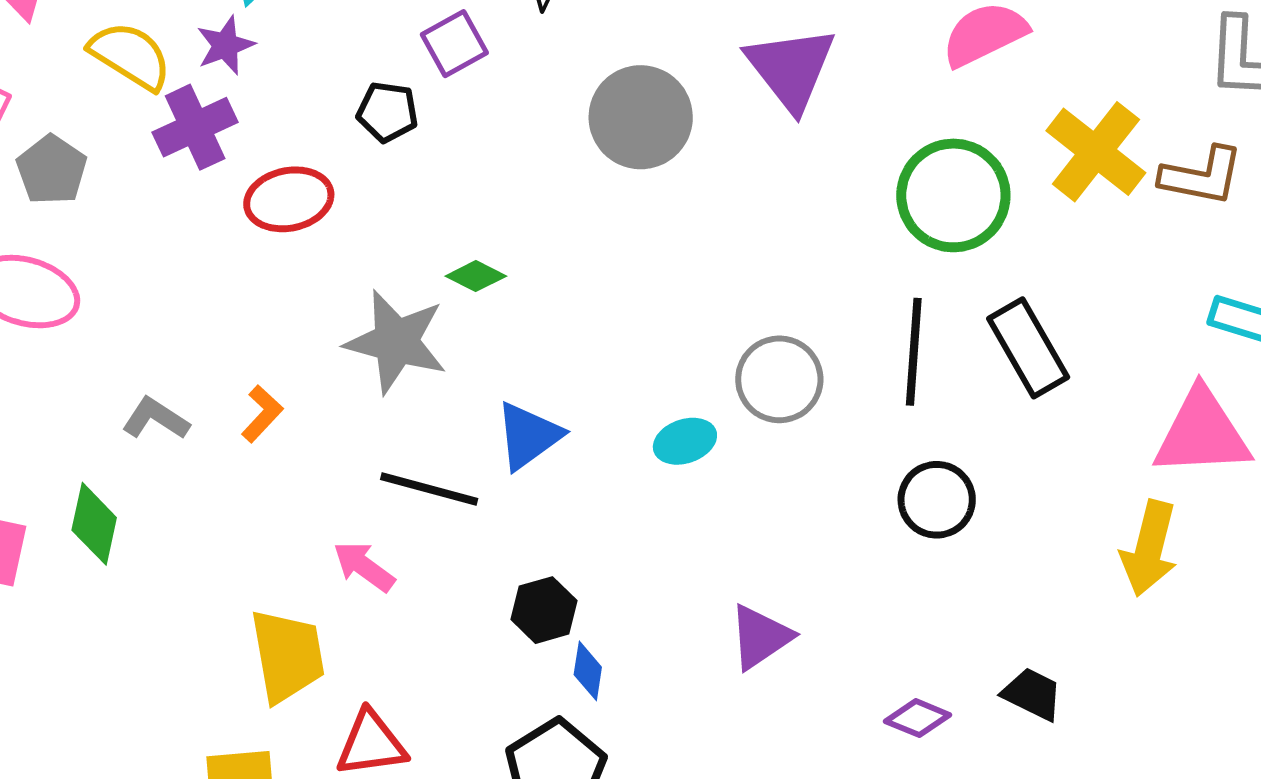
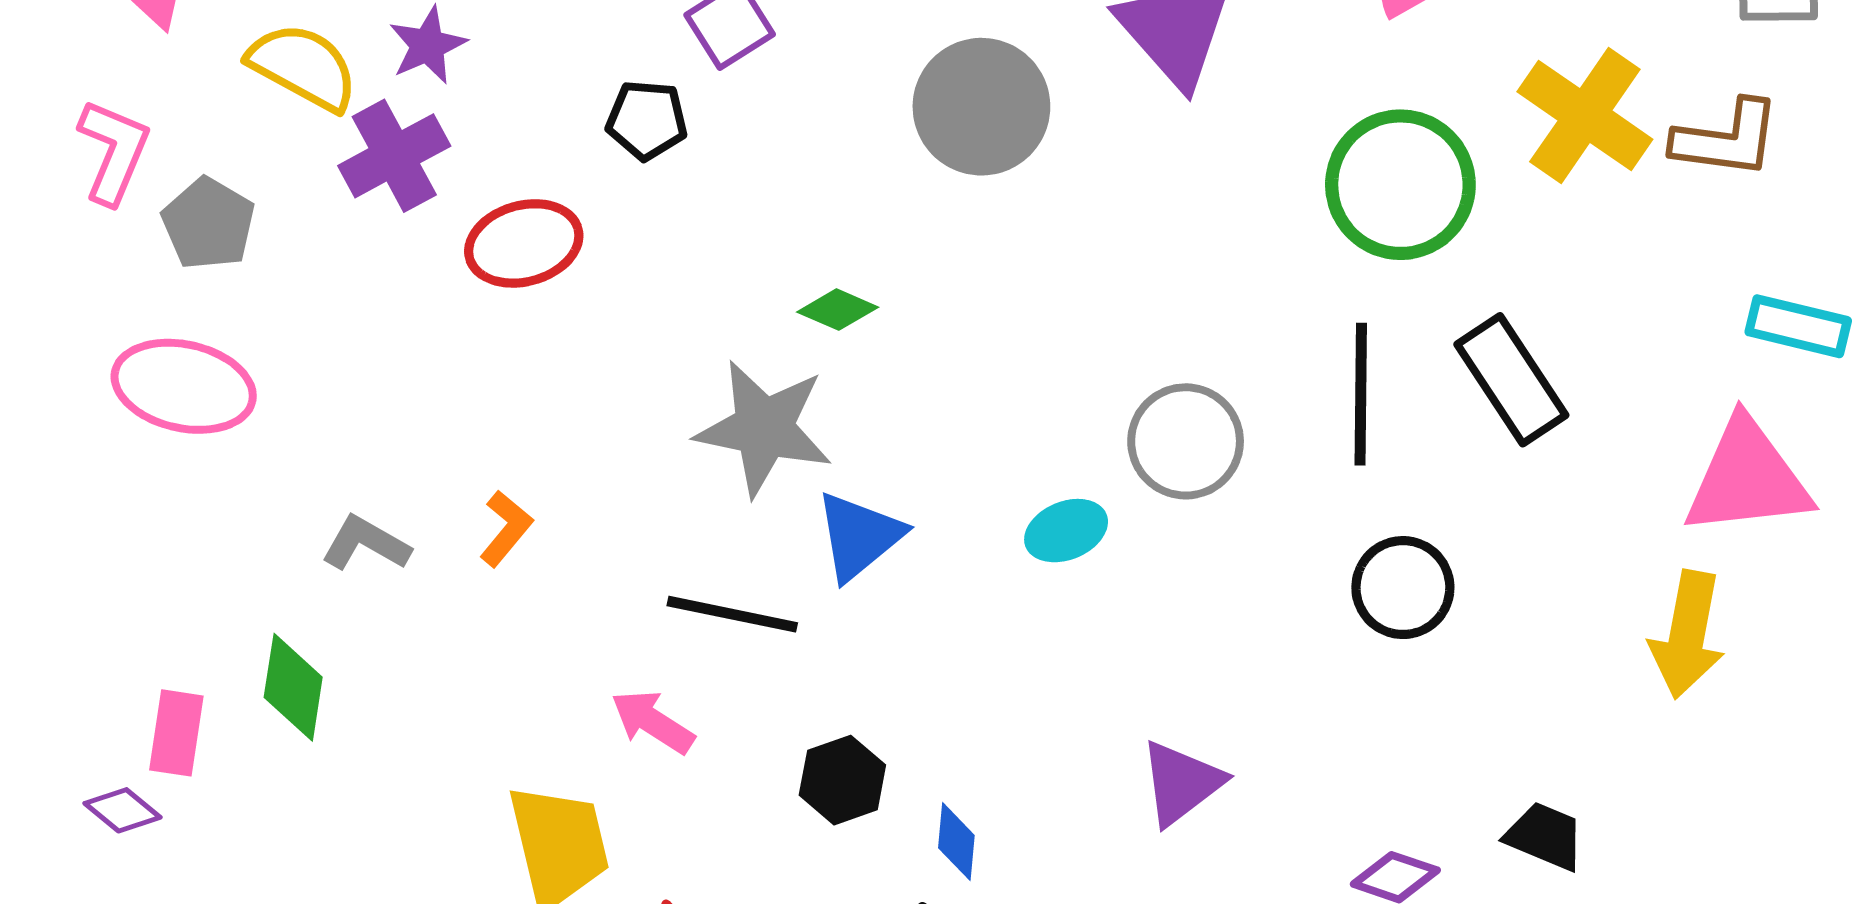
green diamond: (476, 276) -> (838, 310), moved
gray star: (396, 342) -> (764, 428), moved
black hexagon: (544, 610) -> (842, 780), moved

